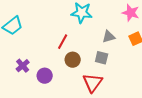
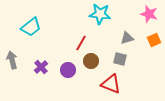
purple circle: (45, 76) -> (68, 70), moved
red triangle: (93, 83) -> (111, 84), turned -45

